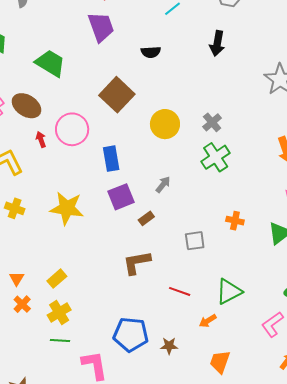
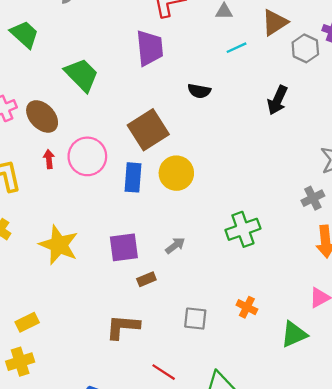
gray cross: (212, 122) -> (313, 198), moved
yellow circle: (165, 124) -> (176, 173), moved
blue rectangle: (111, 159) -> (133, 177), moved

